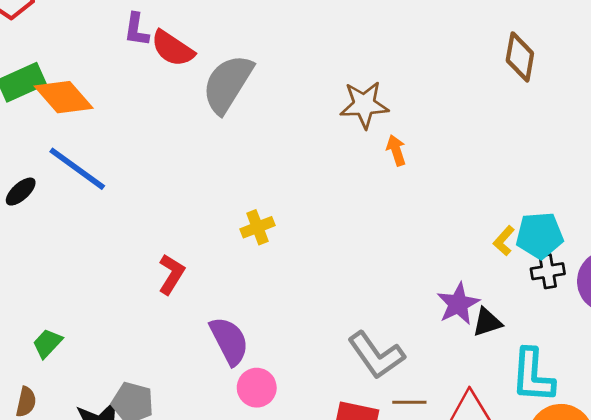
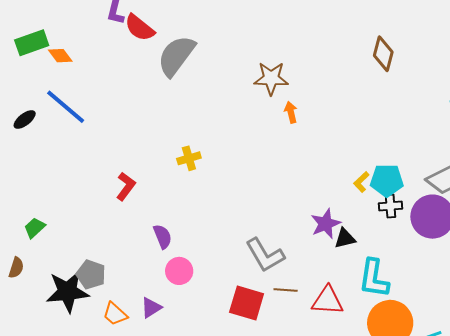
orange diamond: (64, 97) -> (60, 56), size x0.6
purple semicircle: (229, 341) -> (163, 237), size x0.7

